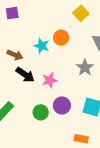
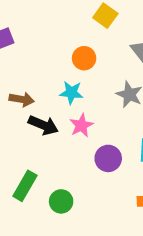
cyan star: (42, 46) -> (71, 93), moved
green circle: (41, 112) -> (61, 201), moved

